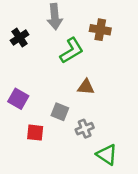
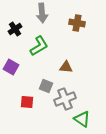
green L-shape: (72, 51) -> (39, 46), moved
purple square: (18, 99) -> (11, 67), moved
gray cross: (85, 129) -> (65, 99), size x1.5

